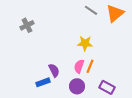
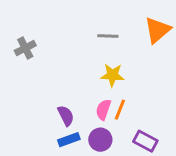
gray line: (91, 10) -> (108, 36), moved, turned -32
blue rectangle: (43, 82) -> (69, 140), moved

